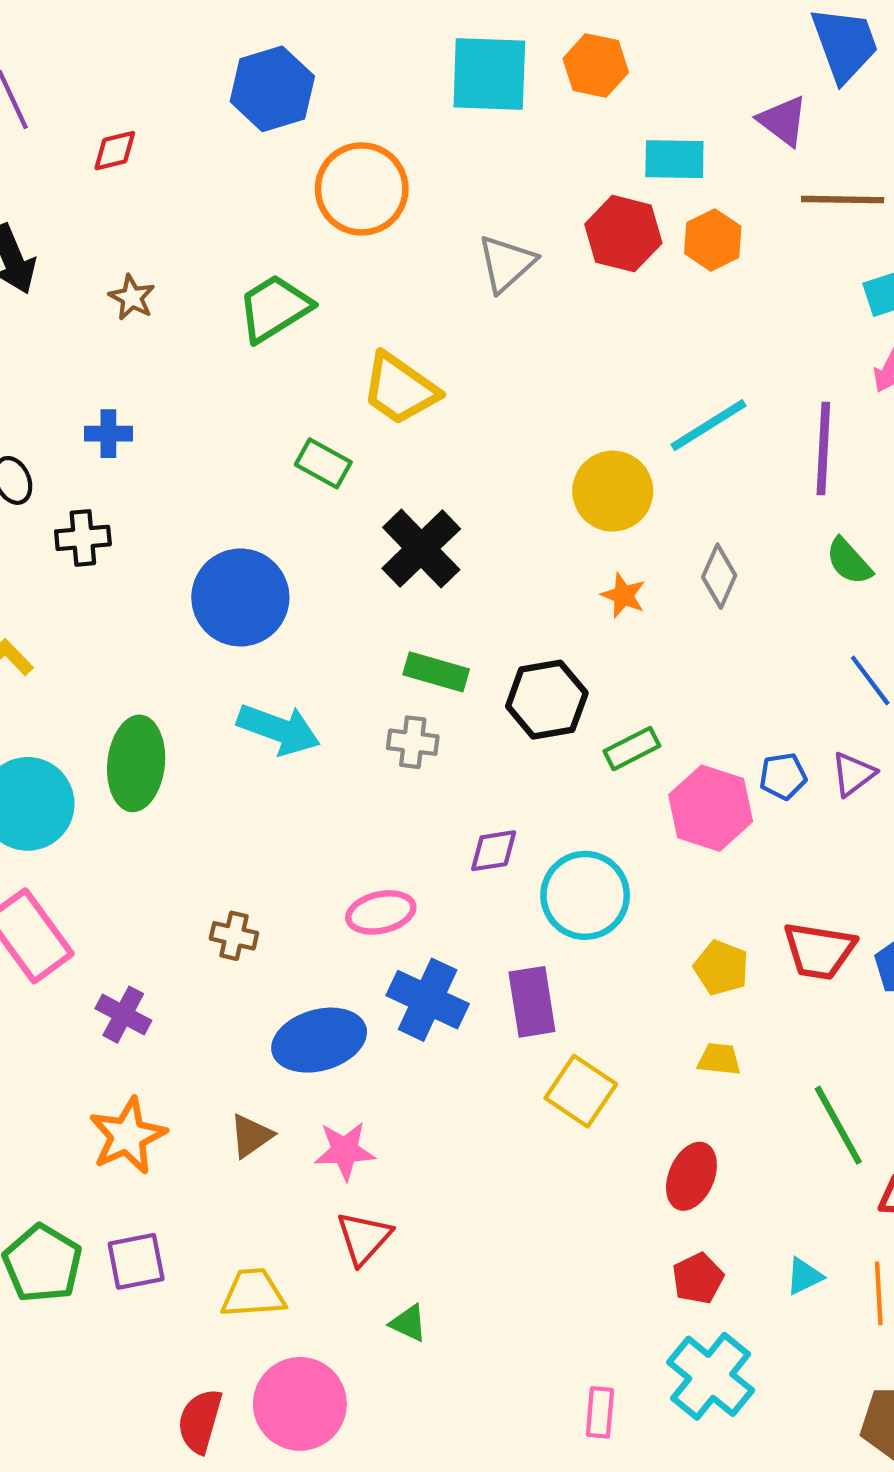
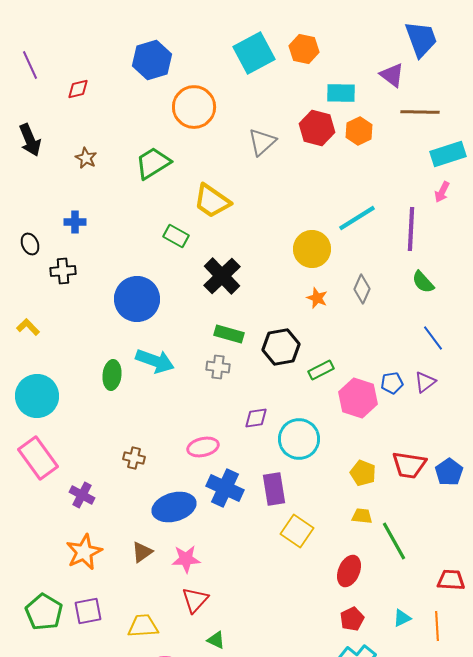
cyan square: (489, 74) -> (254, 53), turned -30
green ellipse: (136, 763) -> (112, 375), moved, size x0.7
green line: (838, 1125) -> (394, 541), moved

